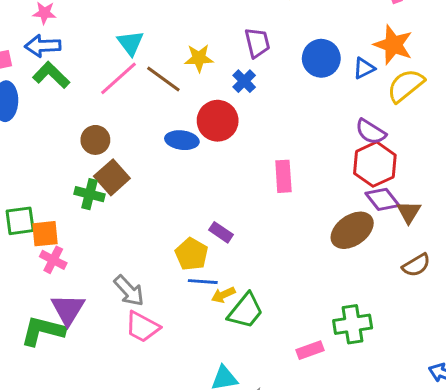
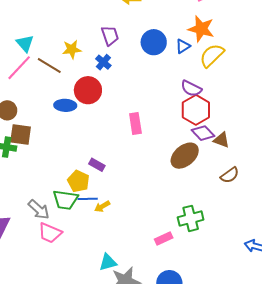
brown square: (112, 177) -> (21, 134), turned -35
brown triangle: (409, 212) -> (222, 140), turned -36
green trapezoid: (245, 311) -> (65, 200), moved, turned 64

